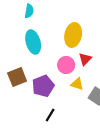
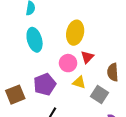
brown square: (17, 77) -> (15, 95), moved

